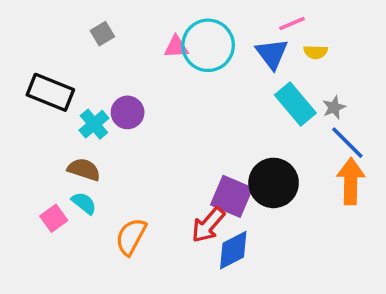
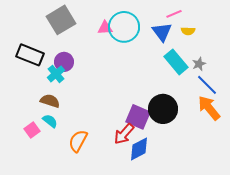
gray square: (102, 34) -> (61, 20), size x2.0
purple circle: (128, 112) -> (64, 62), moved
orange arrow: (351, 181) -> (209, 108), turned -40

